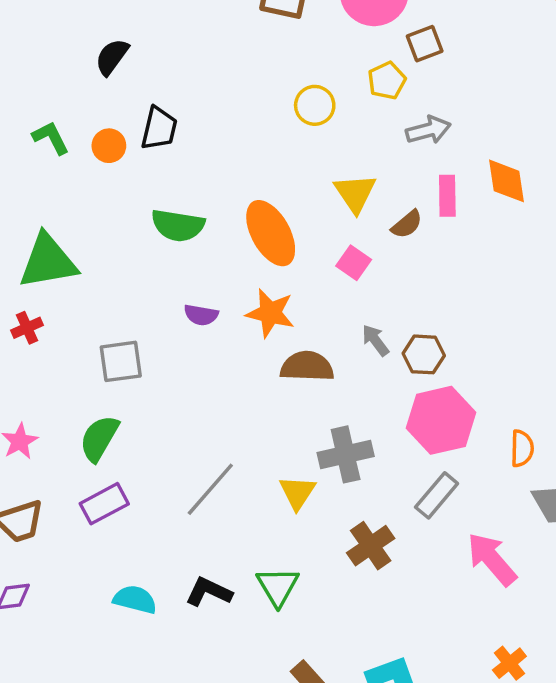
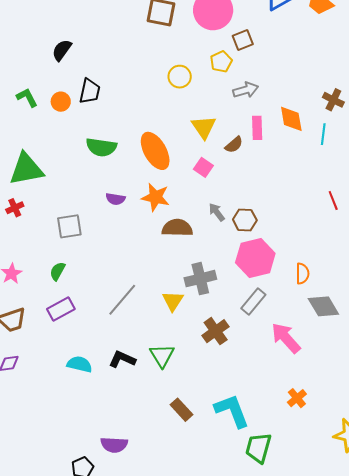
green semicircle: (99, 438) -> (57, 271), size x0.7

